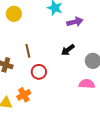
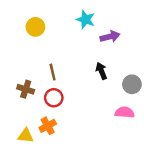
black arrow: (68, 50) -> (101, 71), turned 104
red circle: (39, 72) -> (54, 98), moved

